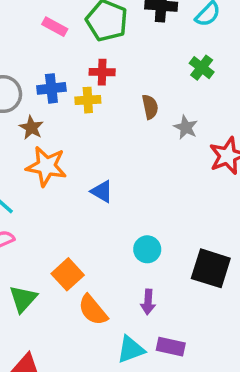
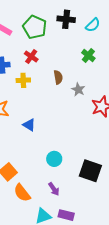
red cross: (102, 72) -> (31, 56), turned 32
yellow cross: (88, 100) -> (23, 80), moved
purple arrow: (148, 302) -> (54, 189), turned -40

